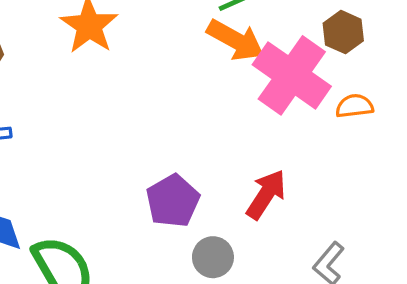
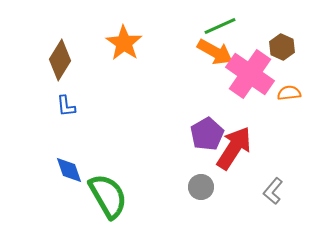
red arrow: (266, 194) -> (234, 148), size x1.4
purple pentagon: (173, 201) -> (207, 134), moved

